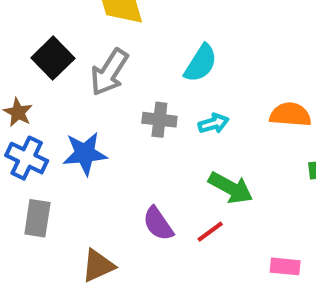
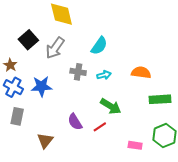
brown triangle: (98, 266) -> (45, 141), turned -30

